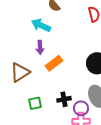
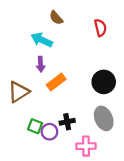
green square: (35, 103) -> (35, 126), turned 32
purple circle: (81, 108) -> (49, 132), moved

